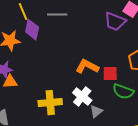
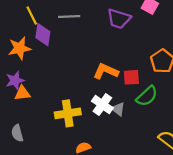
purple trapezoid: (115, 21) -> (119, 19), moved
green semicircle: (123, 91) -> (147, 96), turned -60
gray triangle: (96, 111) -> (118, 109), moved, turned -40

